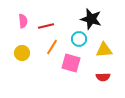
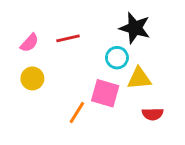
pink semicircle: (23, 21) -> (29, 43), moved, turned 48
orange line: (52, 47) -> (77, 113), moved
yellow triangle: (104, 50) -> (139, 78), moved

